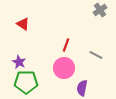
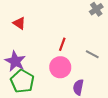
purple star: (19, 62) -> (15, 61), size x1.5
green pentagon: (26, 82) -> (22, 81), turned 30

